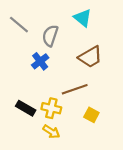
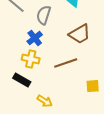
yellow cross: (51, 108) -> (31, 59), moved
yellow square: (91, 115) -> (93, 86), moved, turned -32

